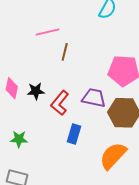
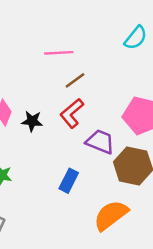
brown line: (65, 52) -> (75, 80), turned 30
red L-shape: (60, 103) -> (72, 113), moved

